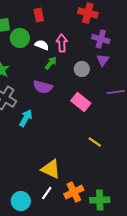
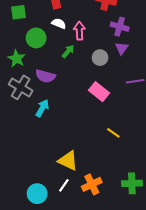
green circle: (20, 38) -> (36, 38), moved
white semicircle: (42, 45) -> (59, 24), moved
purple semicircle: (43, 87) -> (45, 76), moved
green cross: (100, 200) -> (132, 183), moved

